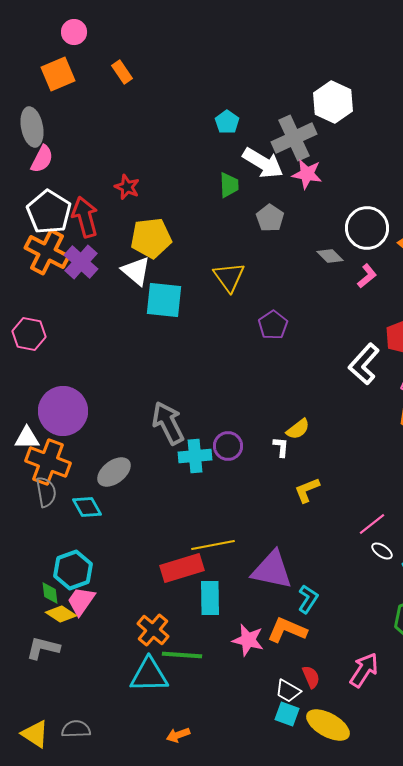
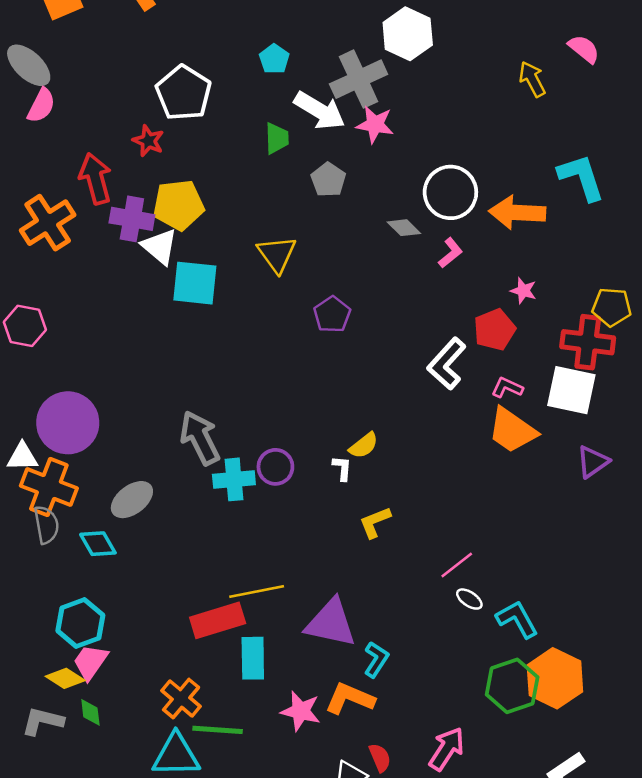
gray ellipse: (32, 127) -> (29, 65), turned -36
white pentagon: (49, 212) -> (184, 93), moved
orange cross: (47, 252) -> (48, 223), turned 30
purple cross: (81, 262) -> (132, 219), moved, turned -32
green diamond: (50, 593) -> (90, 712), moved

